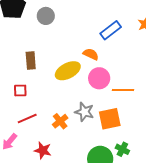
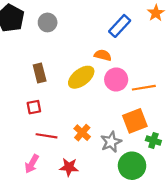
gray star: (84, 112) -> (111, 142), moved, turned -30
red line: (27, 118) -> (46, 136), turned 42
green cross: (122, 149) -> (153, 141), moved

